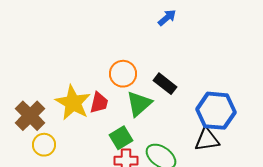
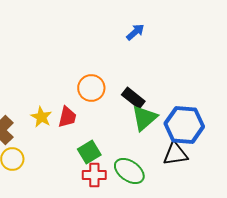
yellow star: (73, 103) -> (41, 117), size x0.6
green triangle: (139, 104) -> (144, 118), moved

